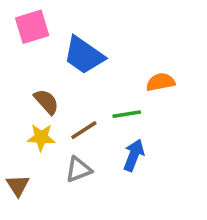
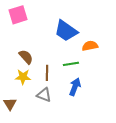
blue trapezoid: (84, 55) -> (66, 31), moved
brown line: (84, 130) -> (47, 73), turned -56
gray triangle: (78, 169) -> (44, 95), turned 42

